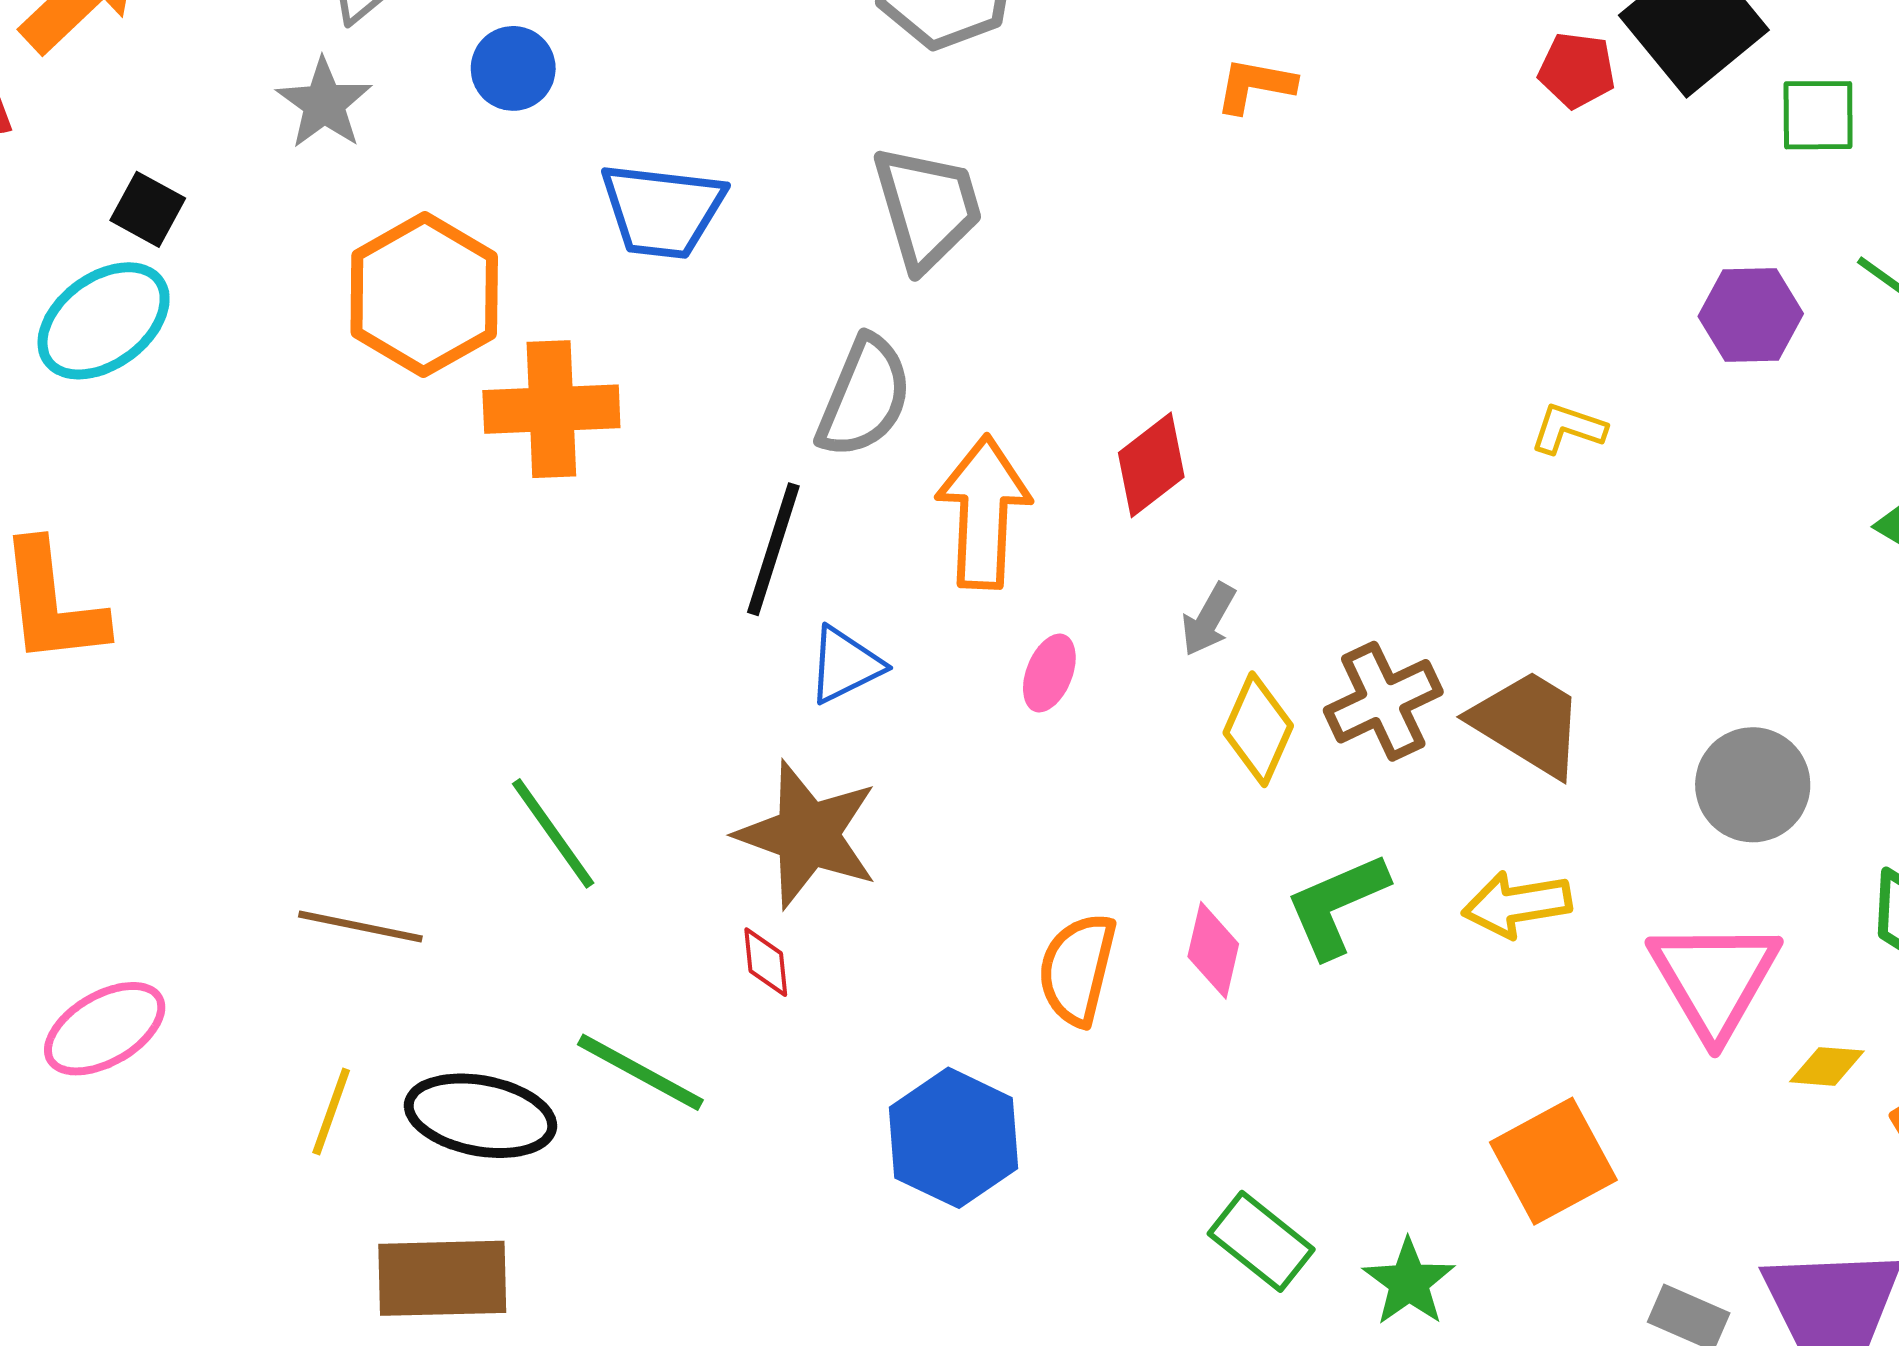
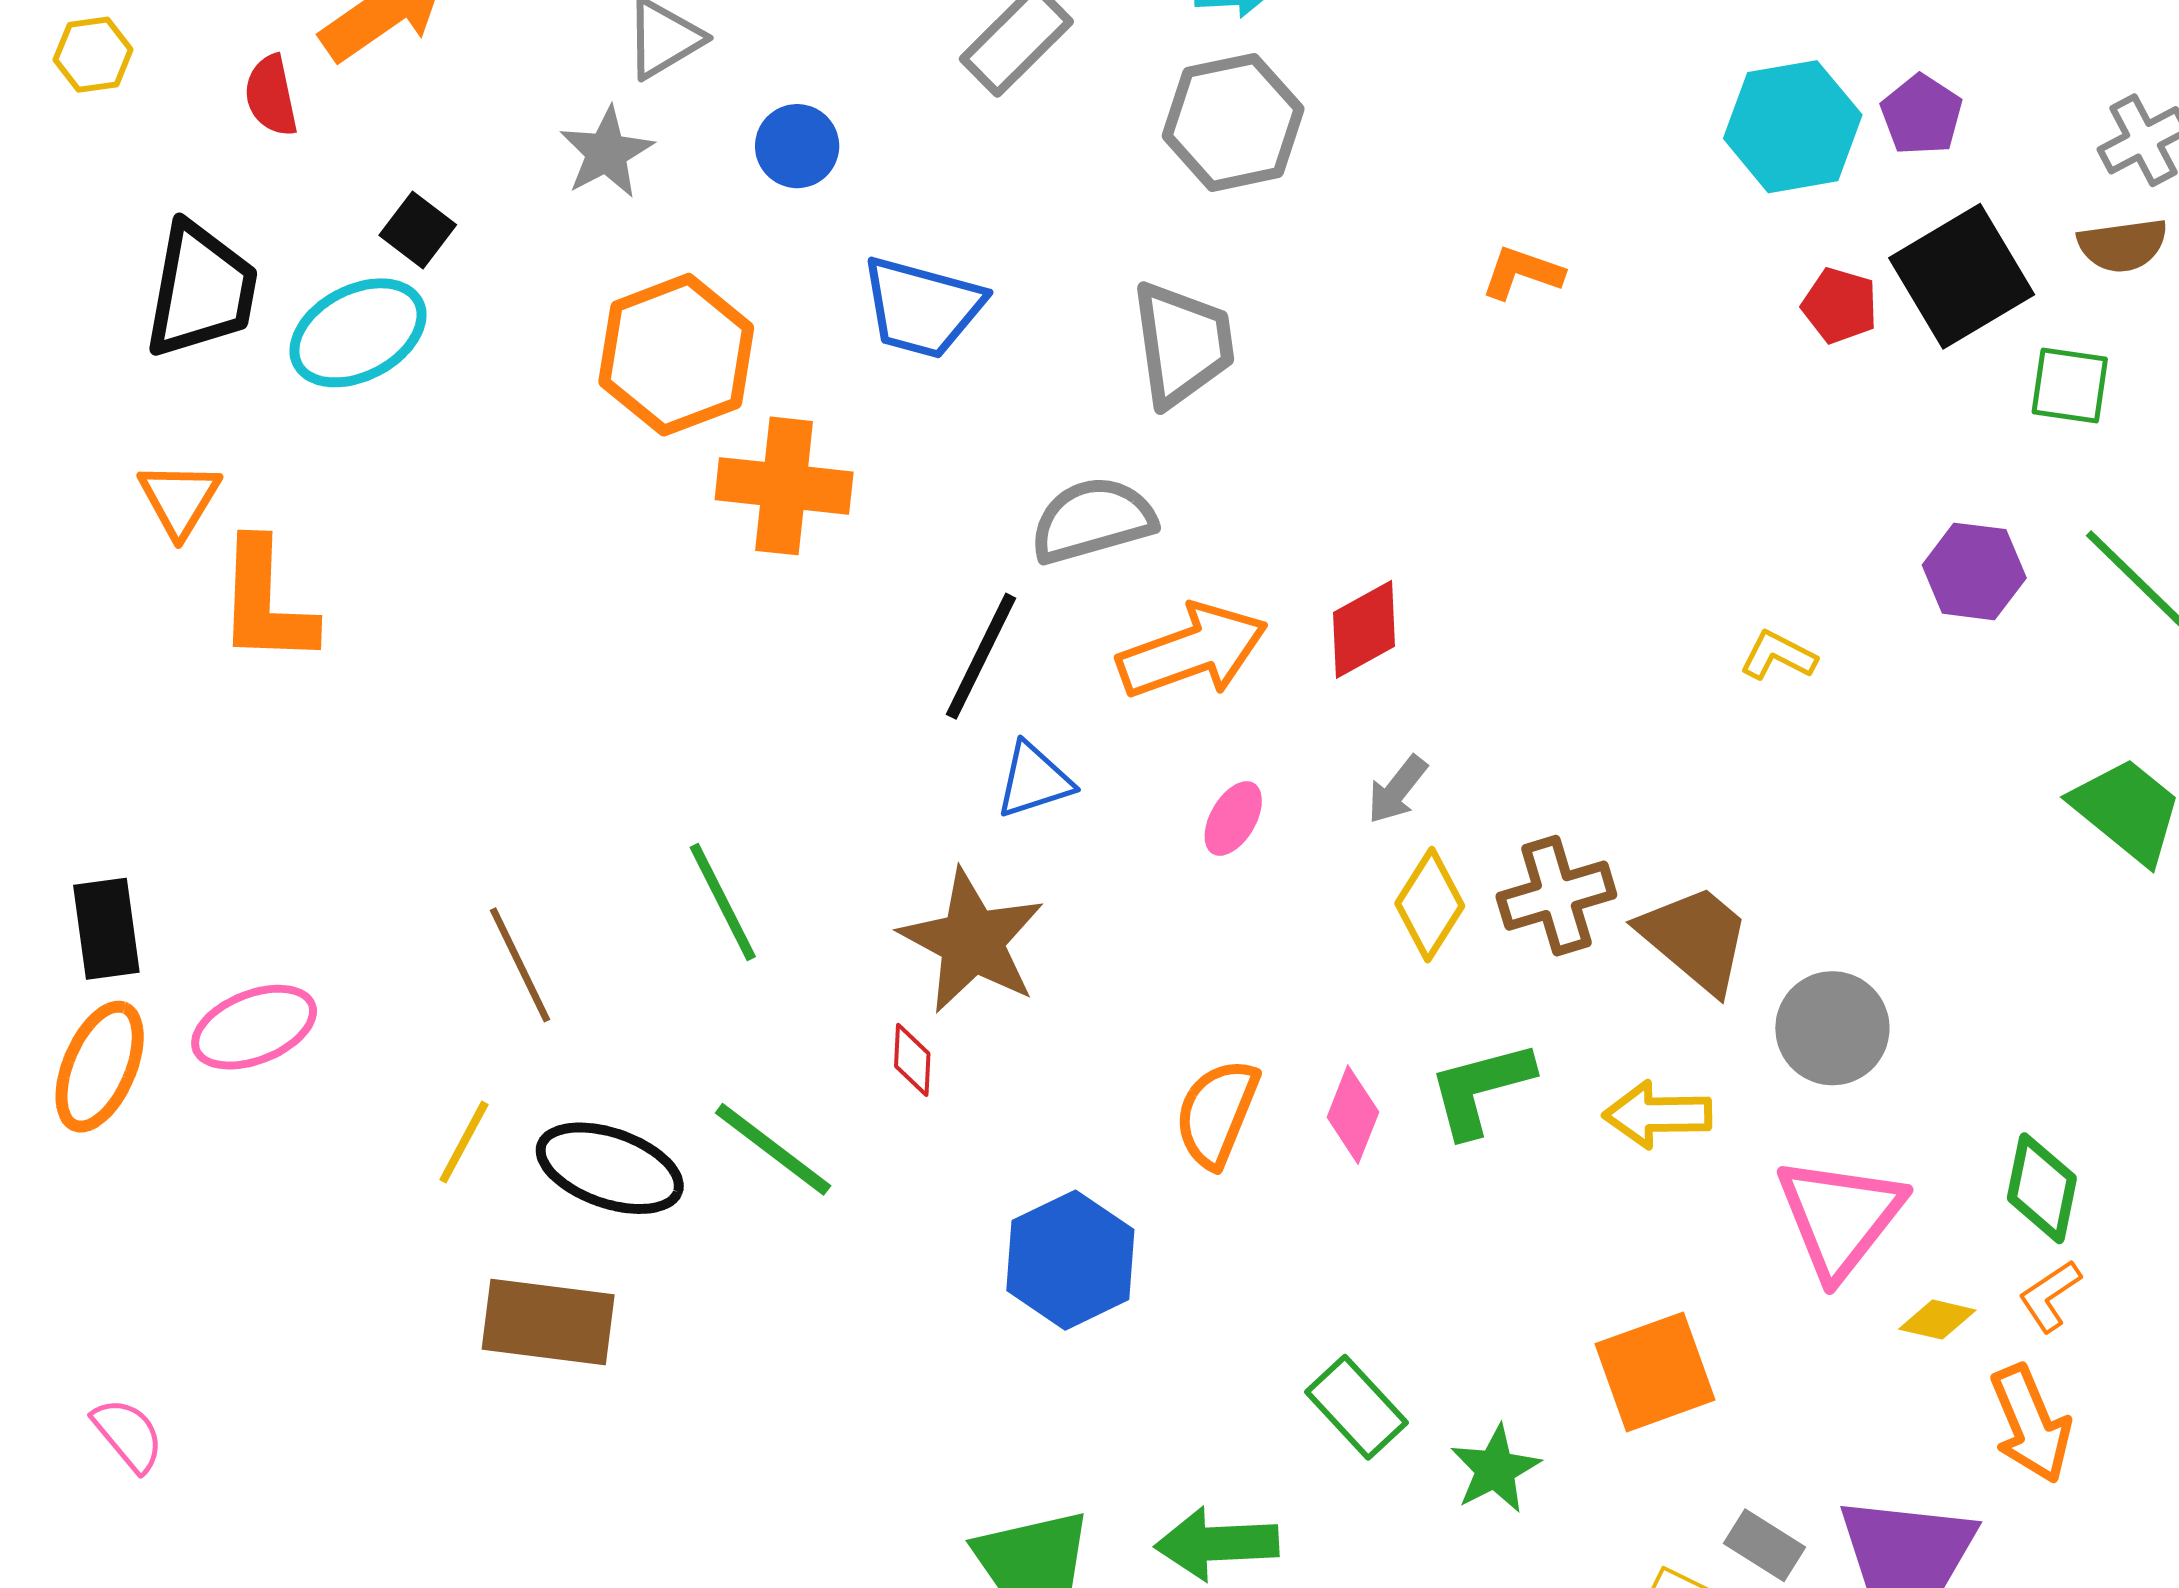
gray semicircle: (864, 397) -> (1093, 520), turned -137
orange arrow: (984, 512) -> (1193, 651), turned 59
gray circle: (1753, 785) -> (1832, 1028), moved
brown line: (360, 927) -> (520, 965), turned 44

